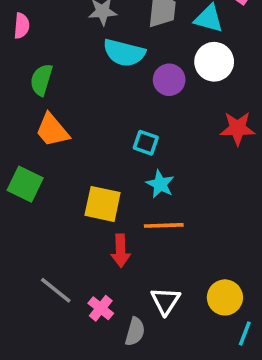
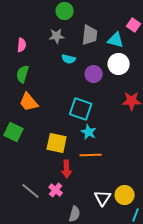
pink semicircle: (22, 26) -> (22, 45), moved
cyan semicircle: (124, 53) -> (69, 59), size x0.6
cyan square: (146, 143) -> (81, 109), size x1.6
white triangle: (166, 301) -> (103, 198), moved
pink cross: (101, 308) -> (56, 190), moved

